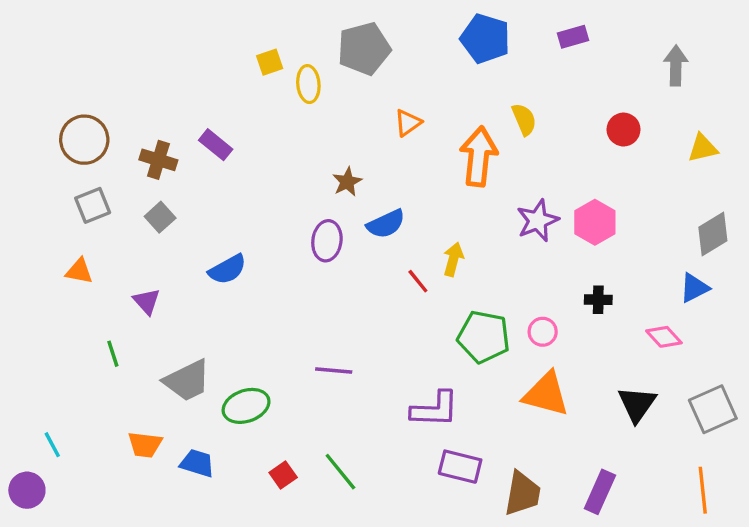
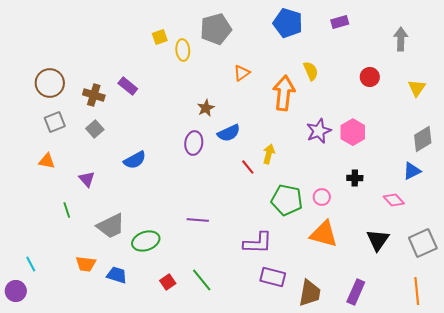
yellow triangle: (703, 148) -> (417, 88), turned -42

